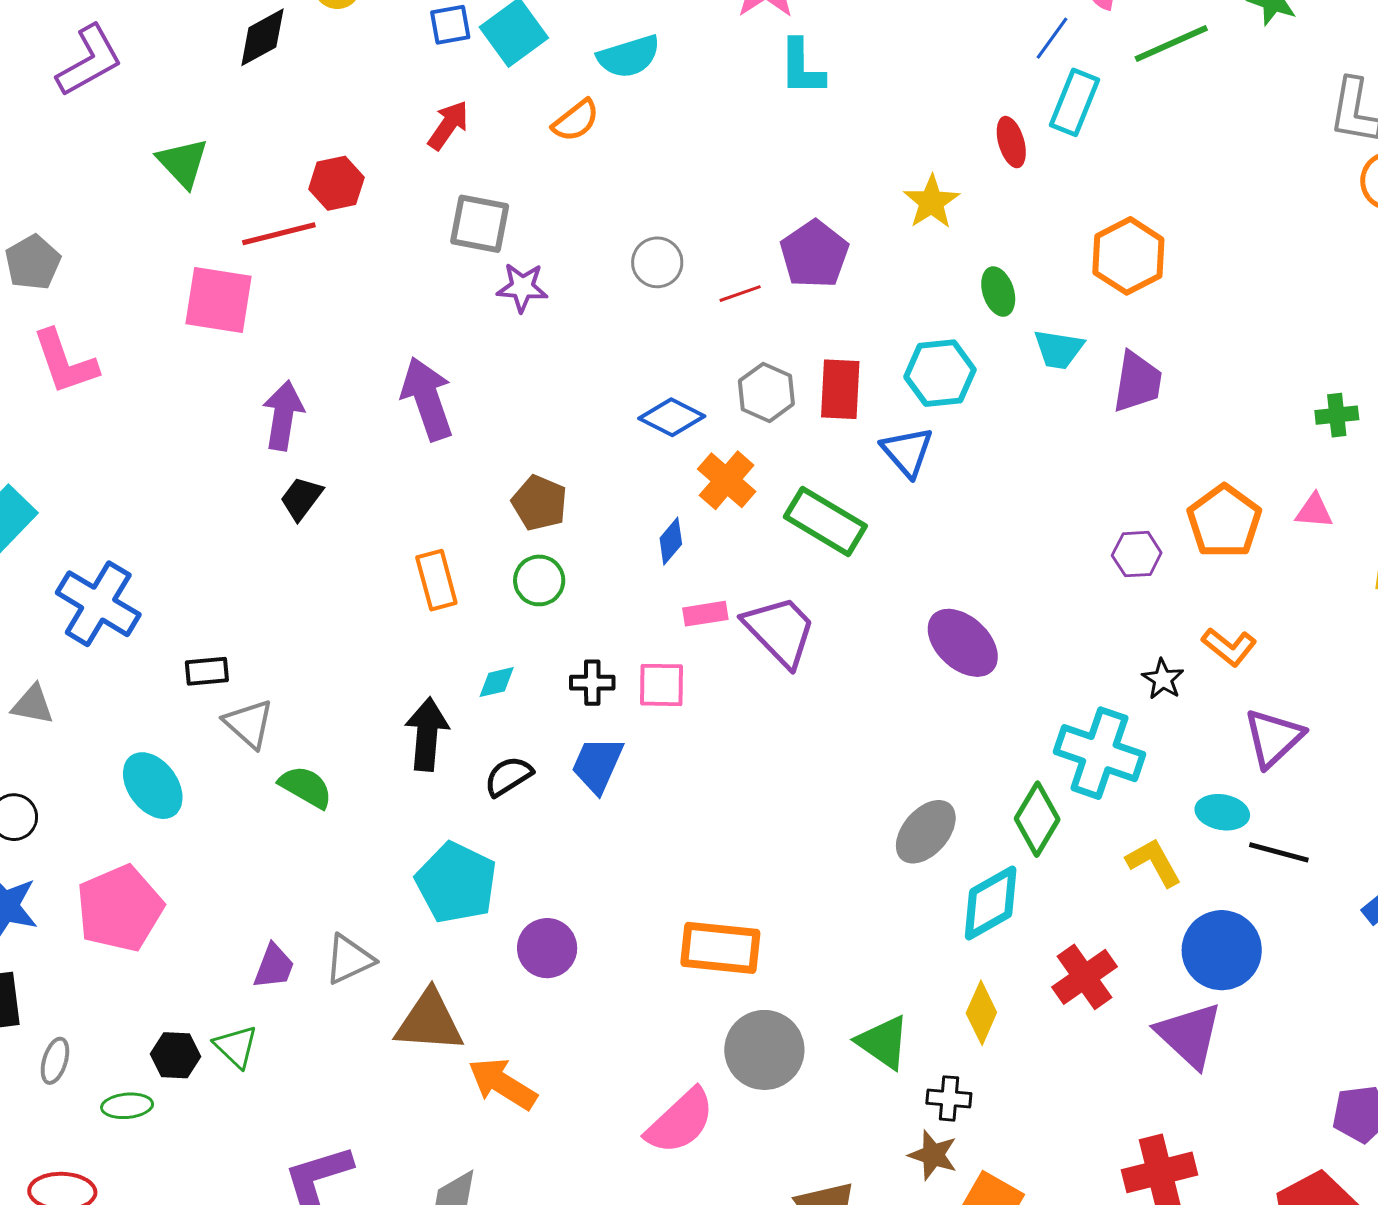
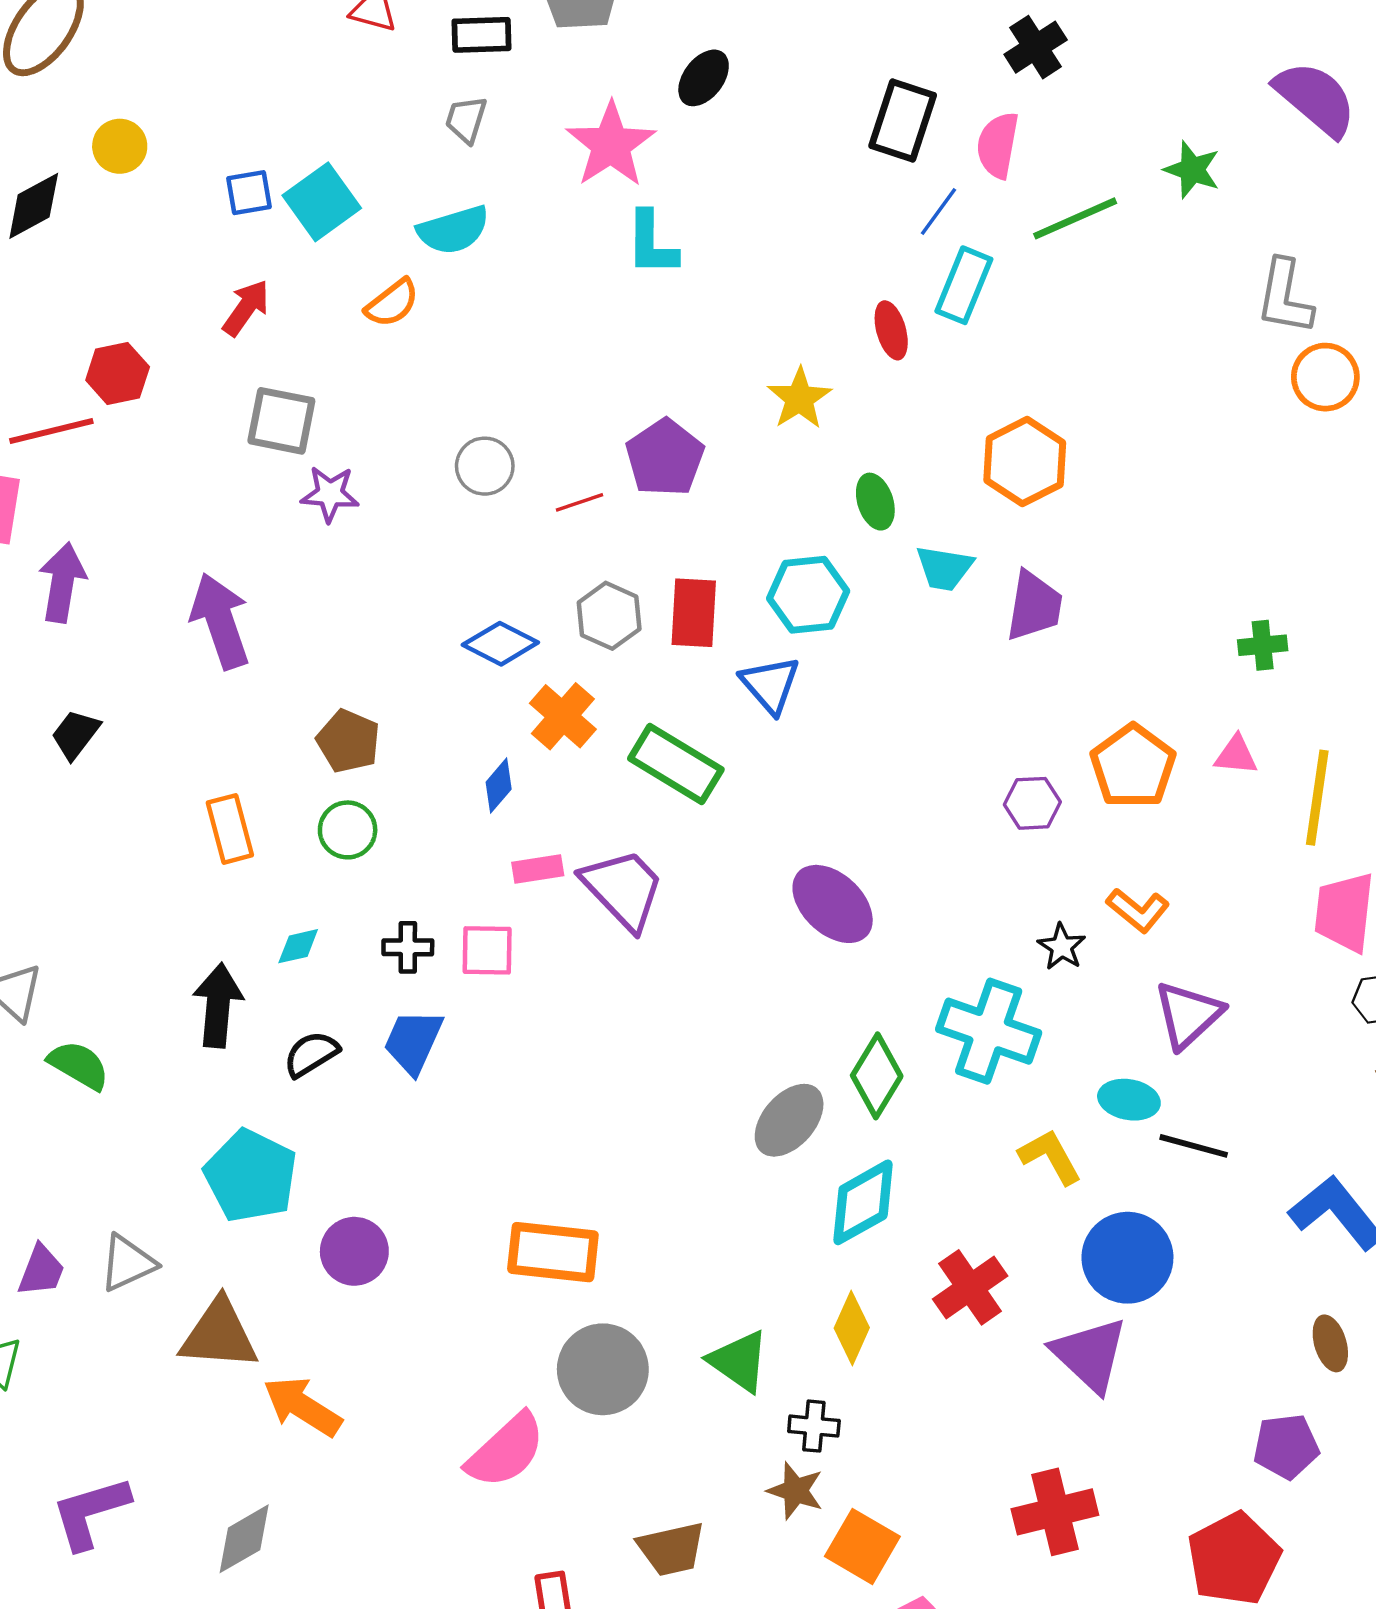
purple arrow: (283, 416) -> (62, 583), moved
green diamond: (1037, 819) -> (877, 1076), moved

